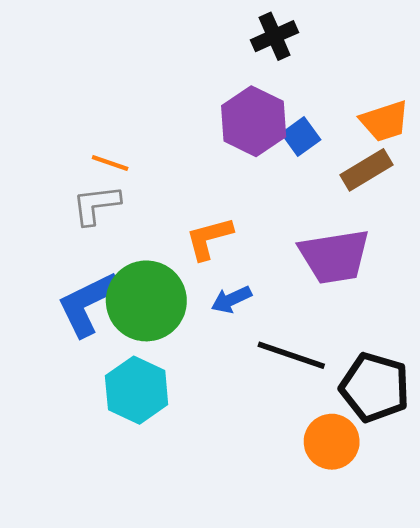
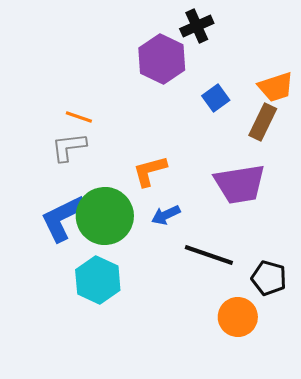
purple hexagon: (254, 121) -> (162, 59), moved
brown rectangle: (366, 170) -> (263, 122), turned -33
black pentagon: (375, 387) -> (269, 278), size x0.7

